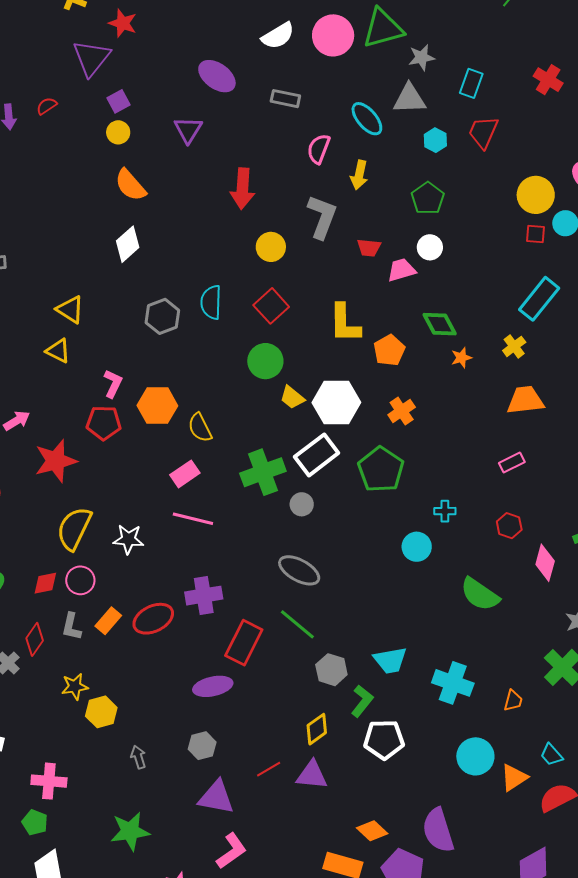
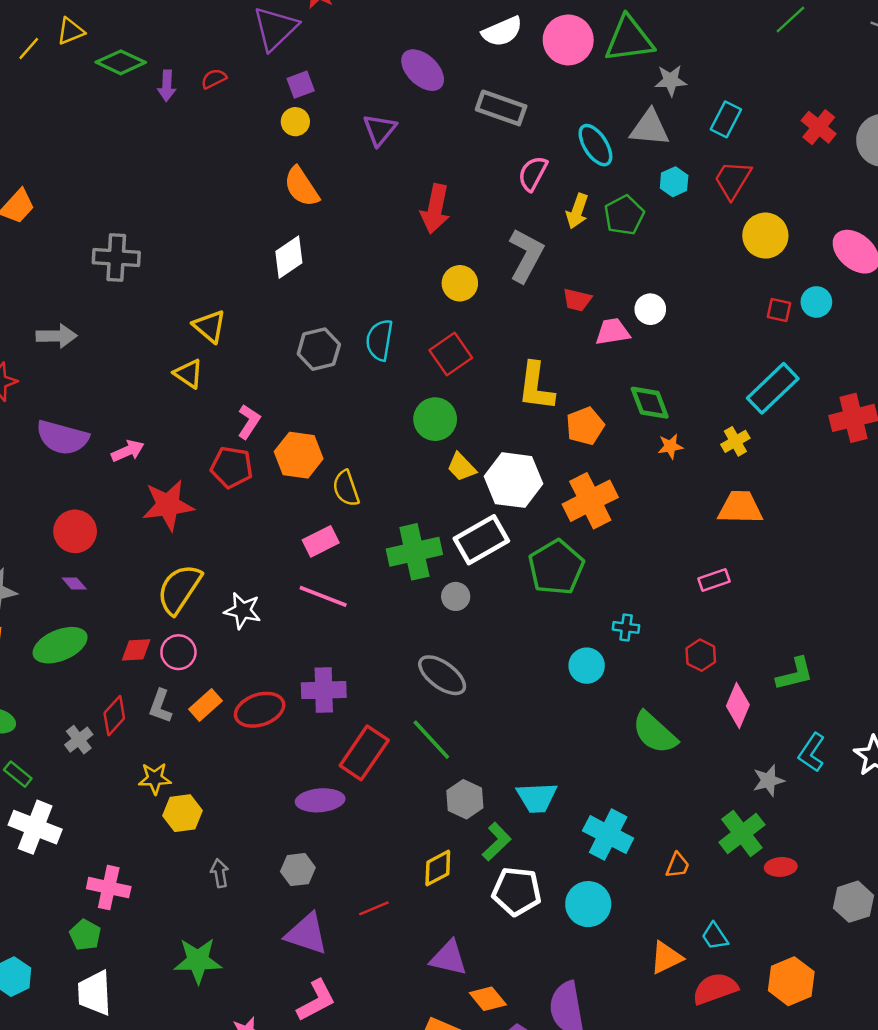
gray rectangle: (285, 99) -> (501, 108), size x1.4
yellow circle: (536, 195) -> (765, 236), moved
green pentagon: (428, 198) -> (624, 215), moved
orange cross: (402, 411) -> (590, 501), size x1.6
cyan circle: (475, 756) -> (588, 904), moved
purple triangle: (312, 775) -> (449, 958), moved

